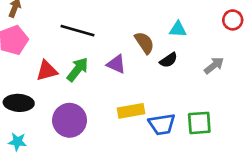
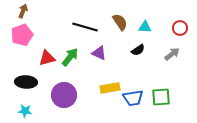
red circle: (233, 20) -> (180, 28), moved
black line: (78, 31) -> (85, 27), moved
brown semicircle: (144, 43) -> (120, 22), moved

